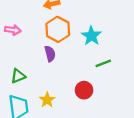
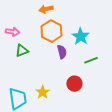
purple semicircle: (50, 54) -> (62, 52), moved
green triangle: (18, 76) -> (22, 51), moved

